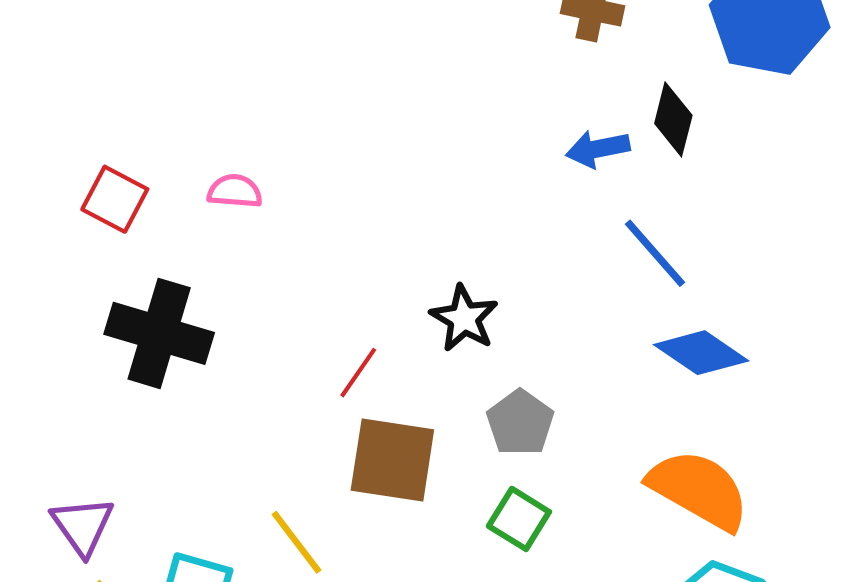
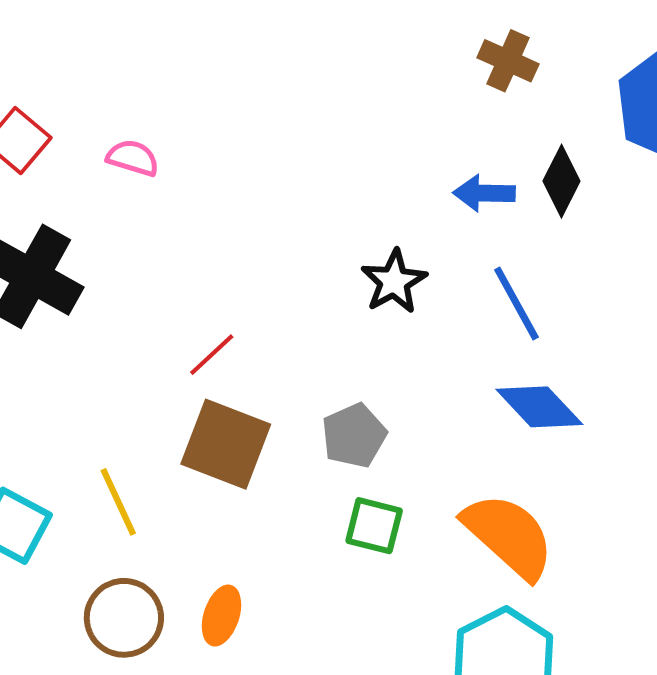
black star: (464, 318) -> (394, 282), moved
green square: (519, 519) -> (374, 526), moved, turned -30

